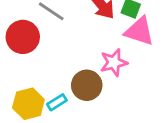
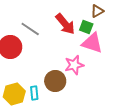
cyan rectangle: (57, 102) -> (34, 93), turned -64

